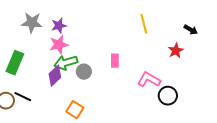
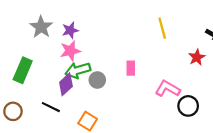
gray star: (32, 23) -> (41, 27), turned 30
black line: (23, 97) -> (51, 107), moved

